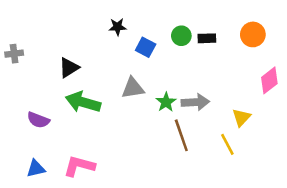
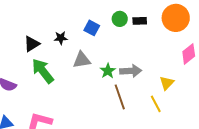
black star: (117, 27) -> (61, 38), moved
orange circle: (253, 34) -> (176, 18), size x1.4
green arrow: (83, 102) -> (43, 71), turned 36

